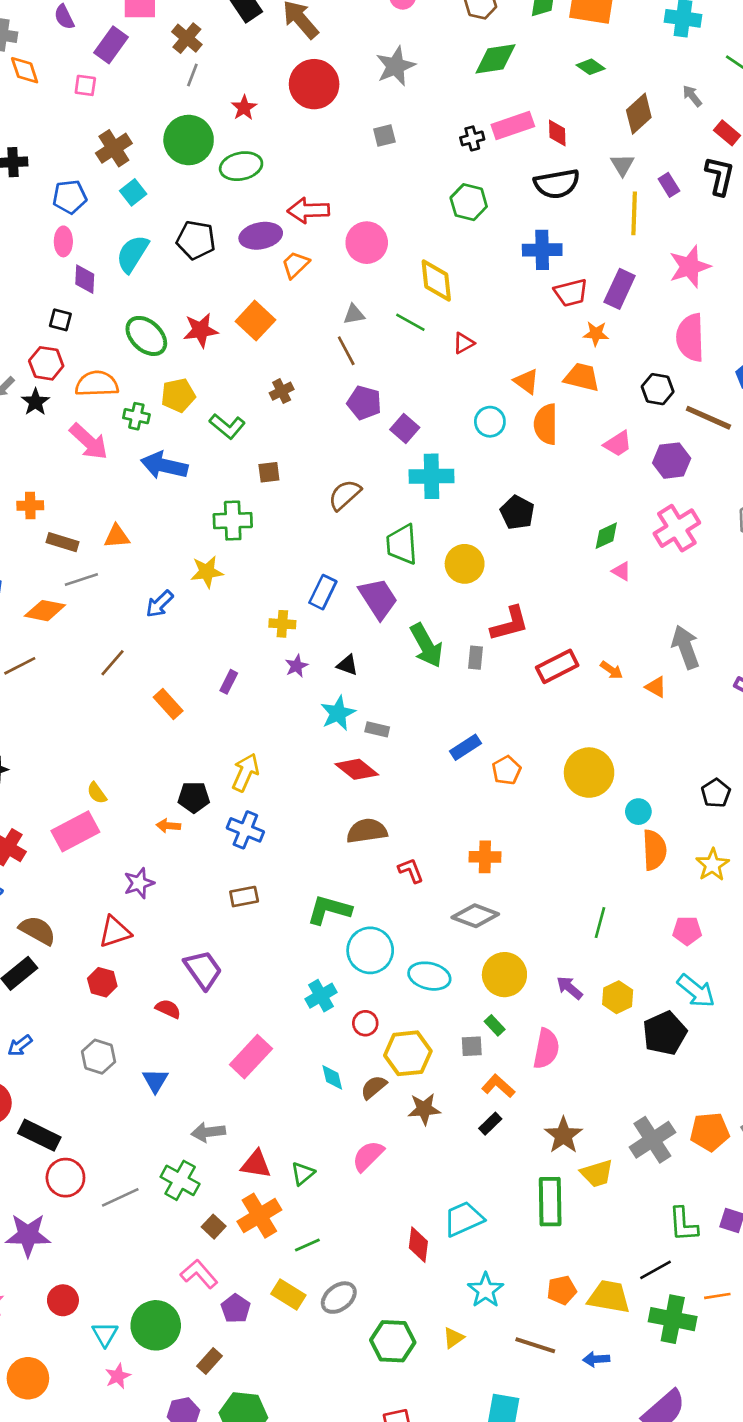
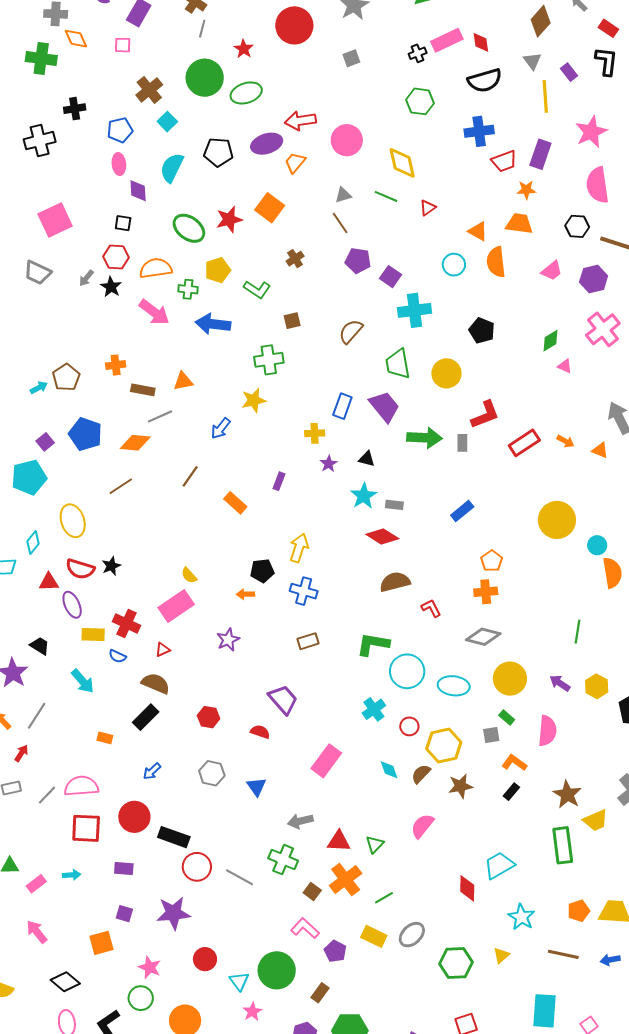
green arrow: (426, 645) -> (424, 438), turned -52
orange pentagon: (506, 770) -> (492, 561), moved
red triangle: (115, 932) -> (163, 650), moved, size x0.6
gray line: (120, 1197) -> (240, 877), turned 60

